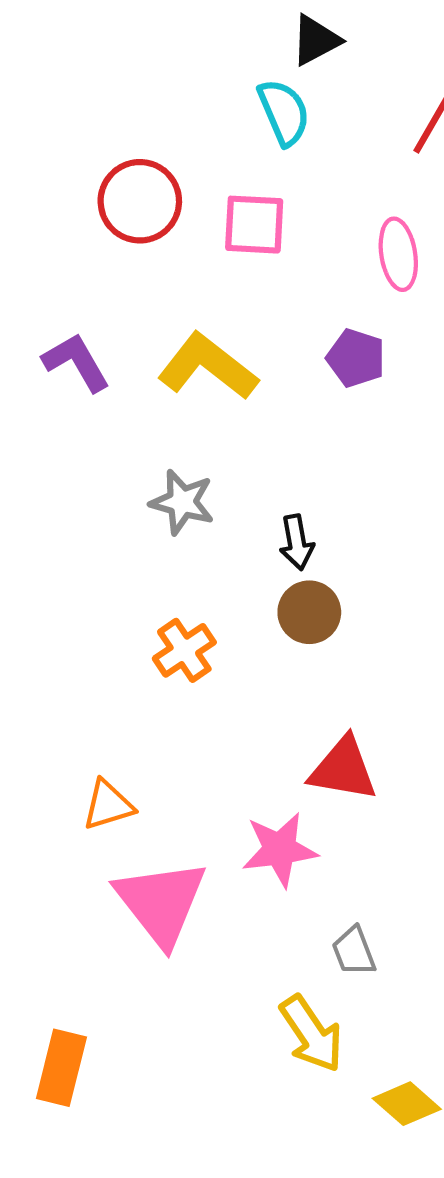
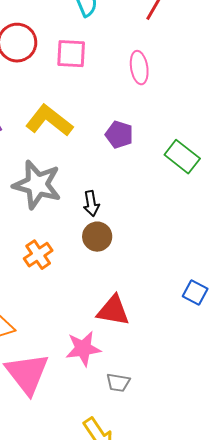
purple pentagon: (356, 358) -> (119, 135), moved
gray star: (182, 502) -> (37, 185), size x1.6
gray trapezoid: (354, 951) -> (118, 383), moved, turned -60

